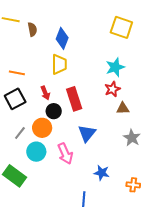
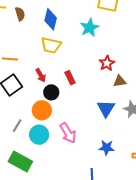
yellow trapezoid: (59, 64) -> (51, 45), turned 110
cyan star: (115, 67) -> (90, 28), moved
red rectangle: (74, 99) -> (70, 78), size x0.6
gray line: (20, 133) -> (17, 126), moved
blue triangle: (87, 133) -> (106, 108), moved

